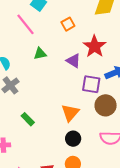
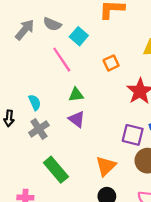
purple triangle: (73, 61) -> (77, 119), moved
green rectangle: (28, 119) -> (56, 170), size x1.6

